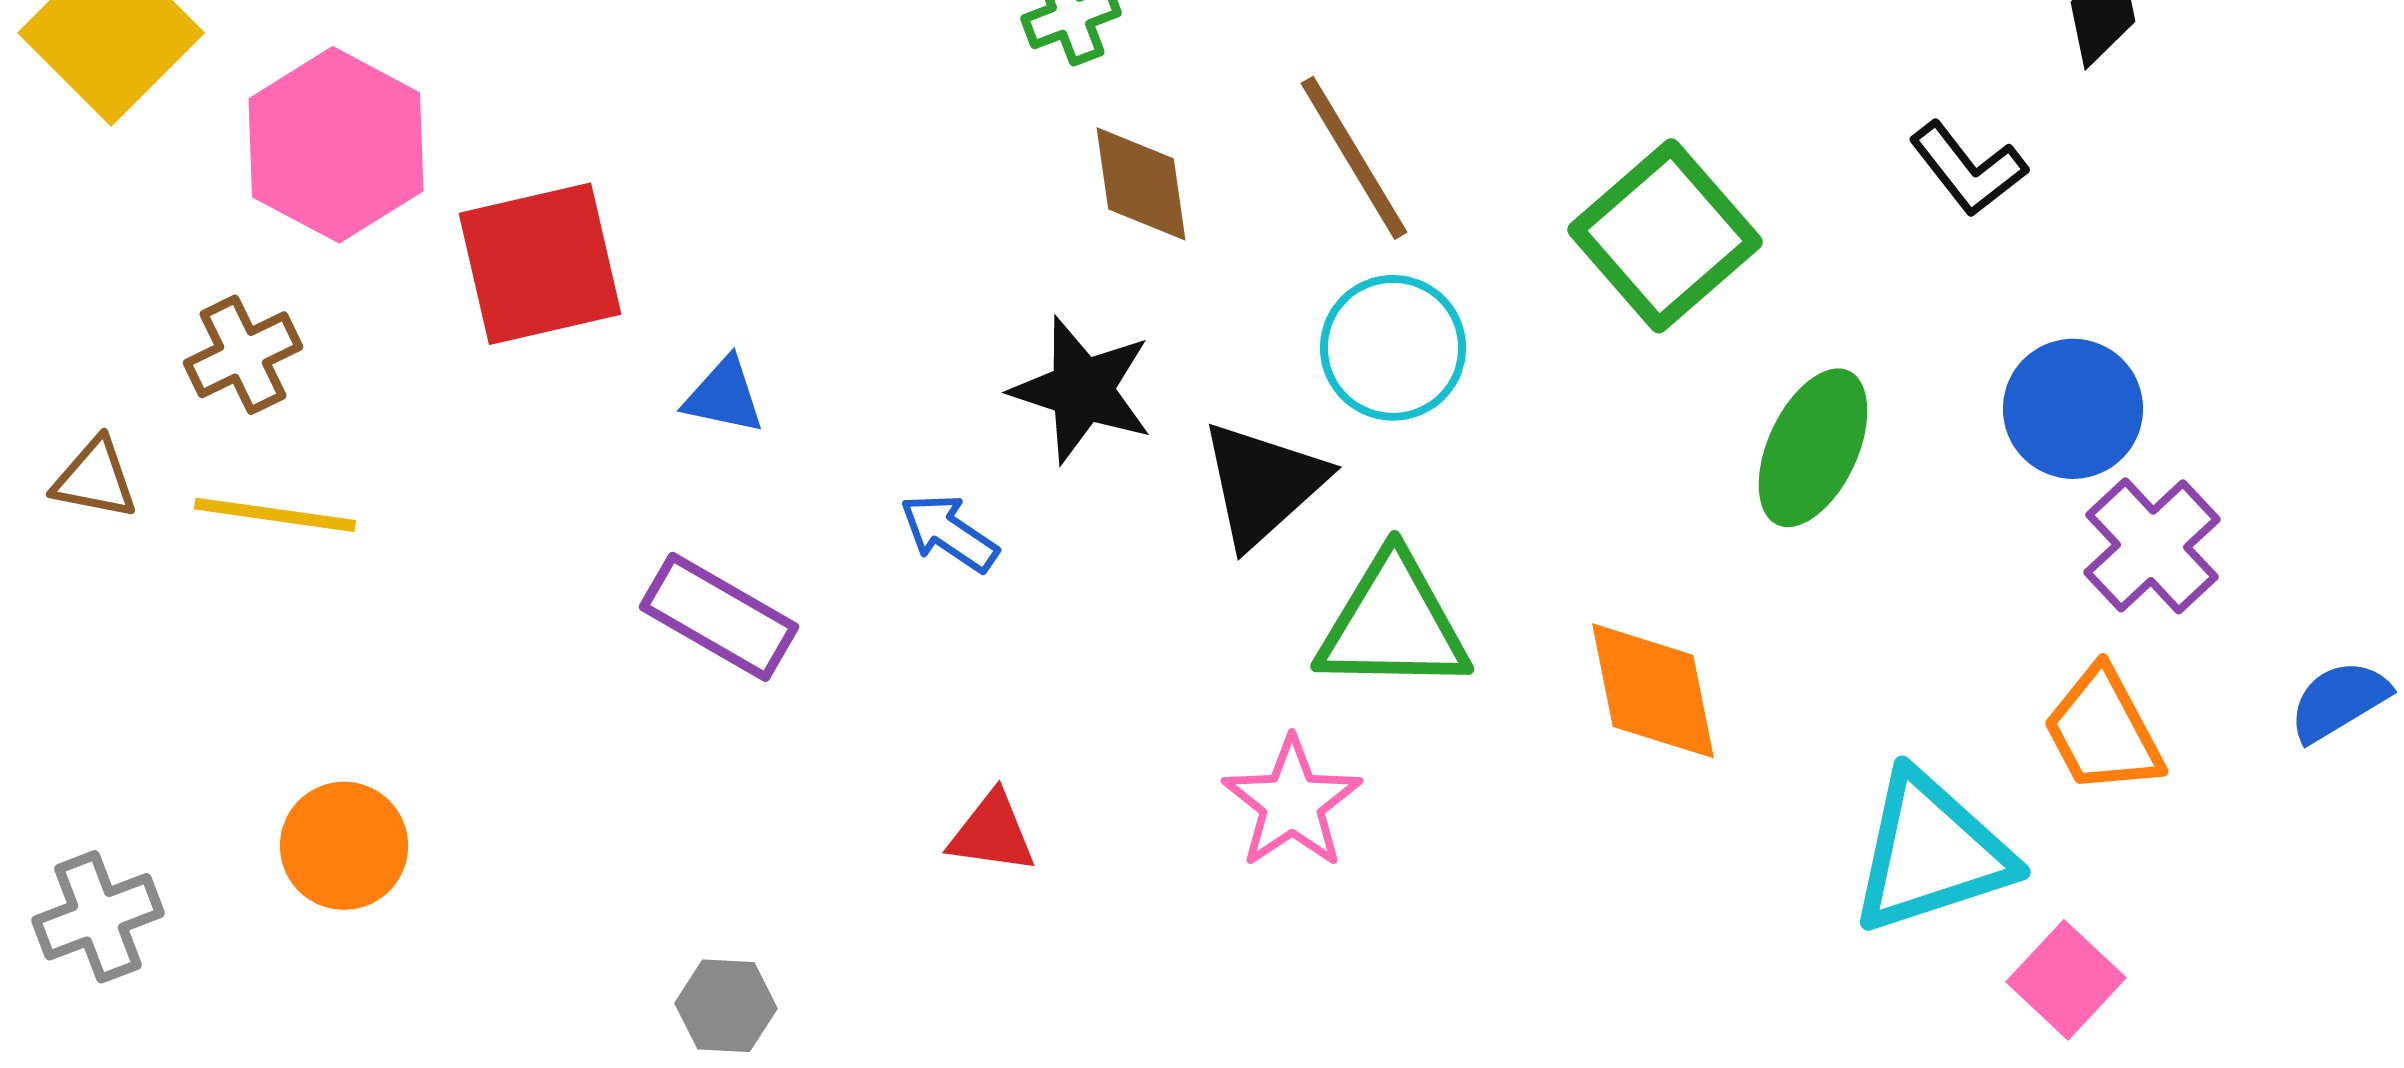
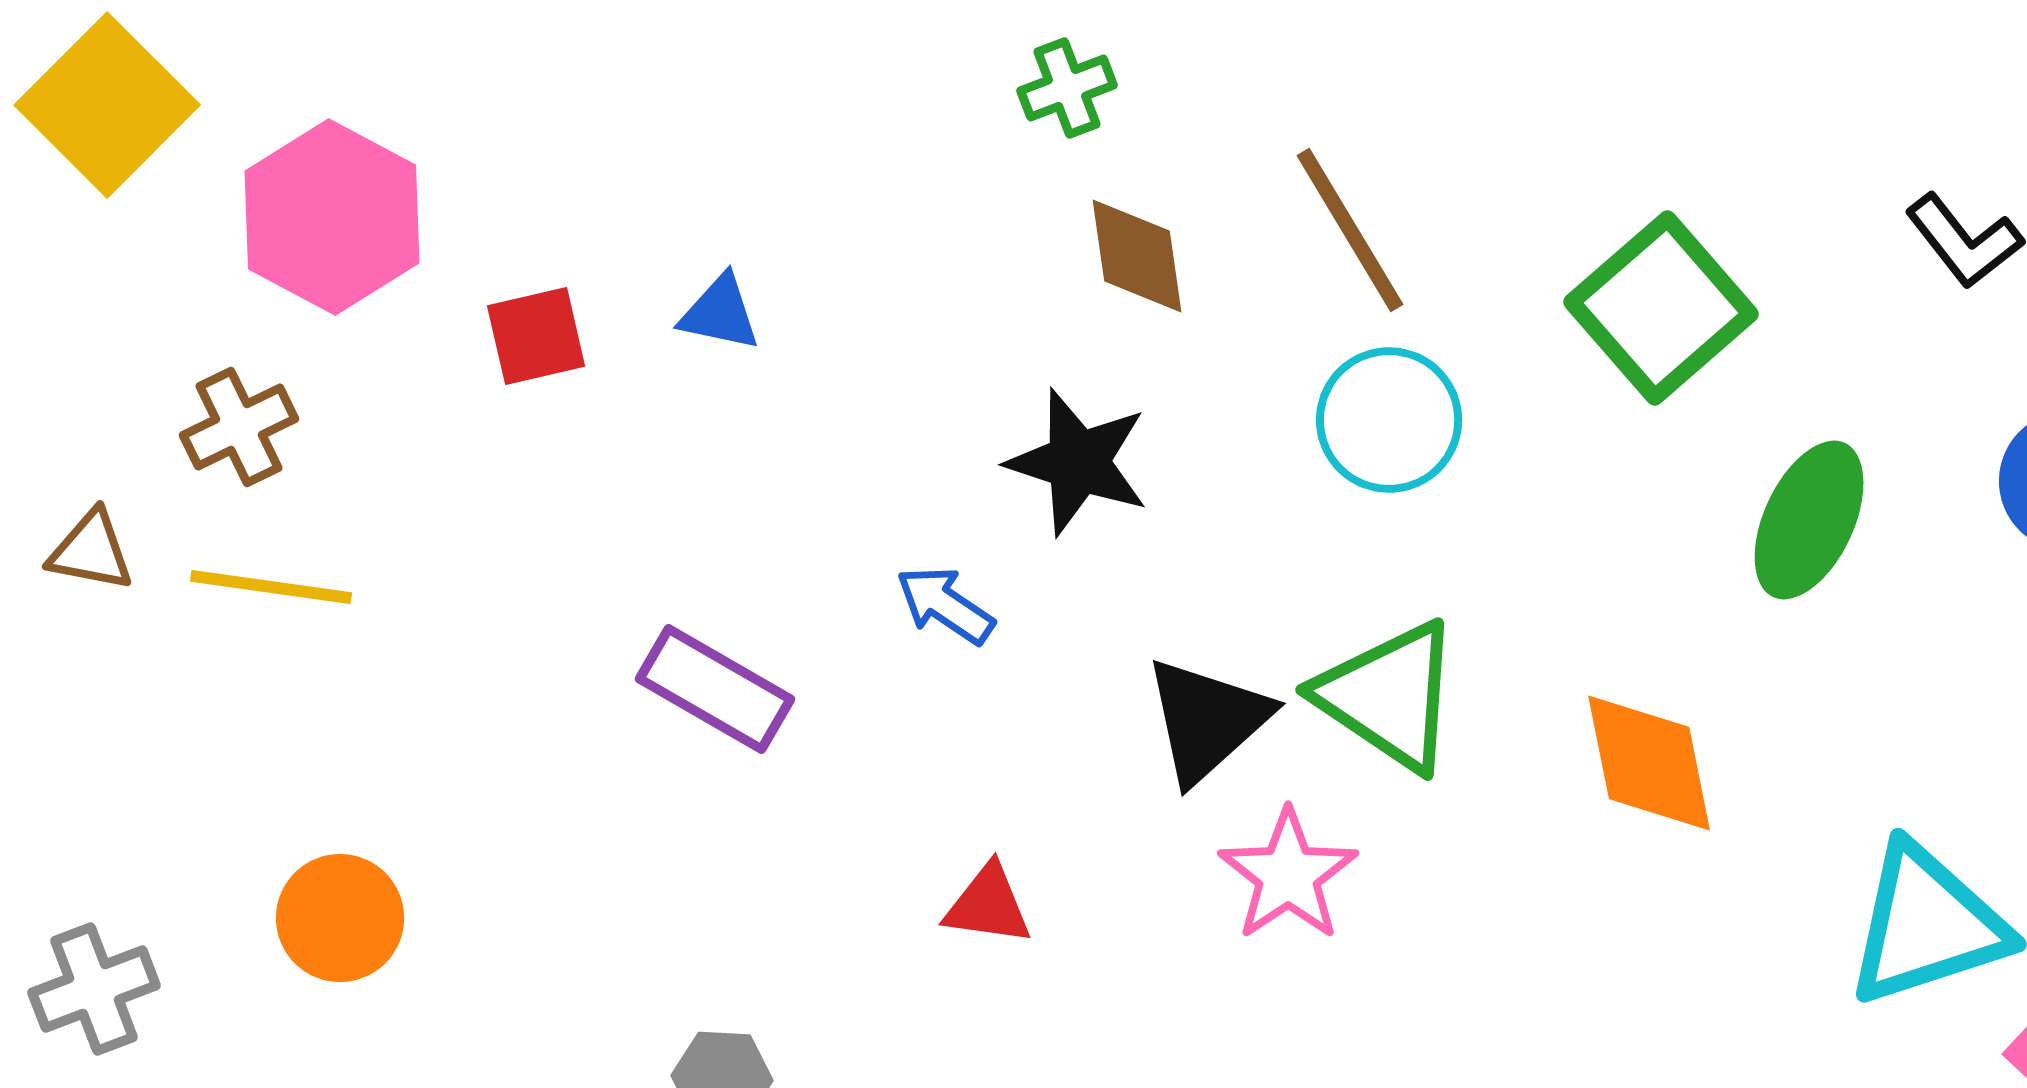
red square: (540, 264) -> (536, 336), size x0.6
blue triangle: (724, 396) -> (720, 313), moved
black triangle: (1263, 484) -> (1207, 720), moved
green triangle: (1393, 624) -> (1389, 696), turned 33

